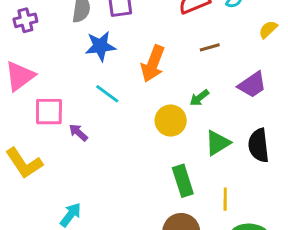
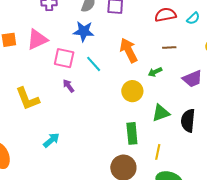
blue star: (100, 46) -> (84, 31), moved
orange arrow: (153, 64) -> (129, 50), turned 120
green arrow: (199, 98) -> (155, 72), moved
pink square: (49, 112) -> (64, 58), moved

